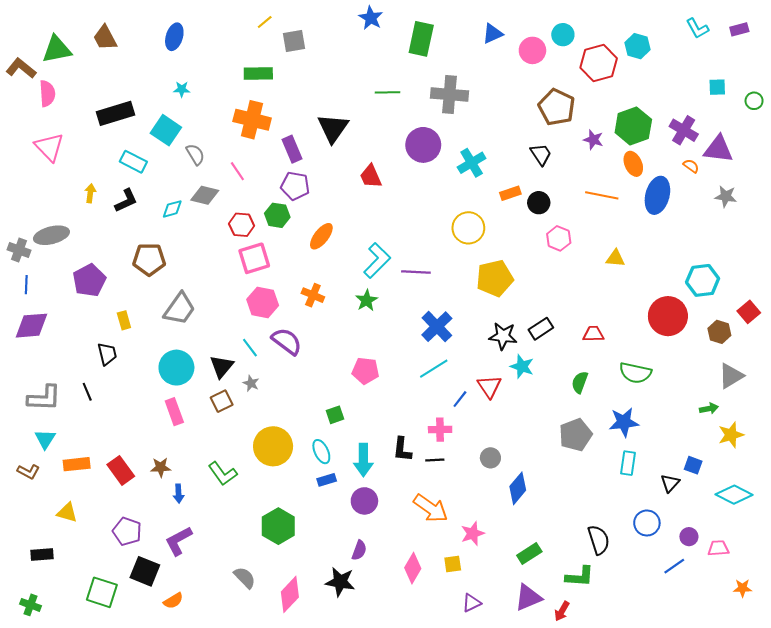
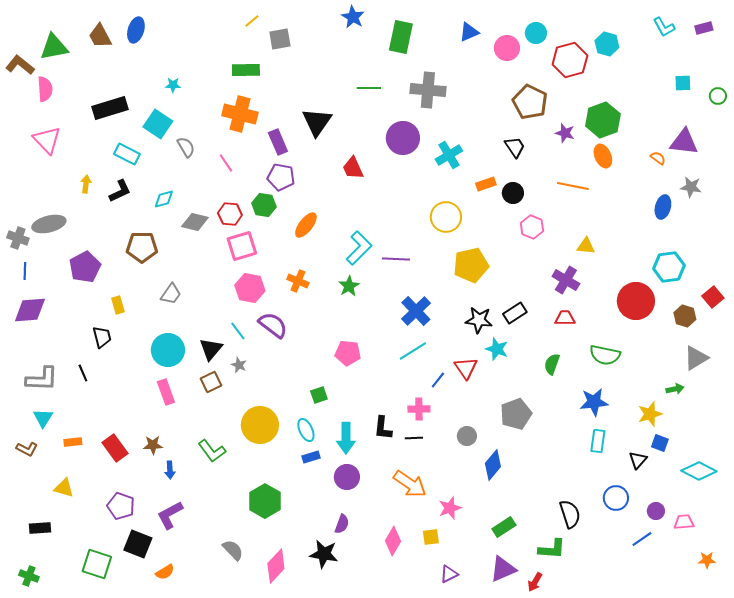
blue ellipse: (174, 37) -> (136, 30), moved
purple cross: (684, 130) -> (566, 280), moved
gray diamond: (205, 195) -> (195, 222), moved
blue ellipse: (657, 195) -> (663, 207), moved, size x0.7
gray trapezoid: (180, 309) -> (171, 294), size x0.7
gray pentagon: (576, 435) -> (516, 414), moved
yellow star: (731, 435) -> (650, 414), moved
orange rectangle: (77, 464) -> (73, 442), size x0.7

